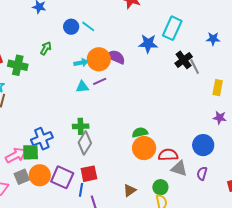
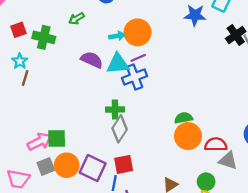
green arrow: (46, 48) -> (77, 18), turned -152
purple semicircle: (116, 57) -> (92, 60), moved
cyan triangle: (82, 87) -> (118, 64), size x1.5
blue cross: (42, 139) -> (135, 77), moved

